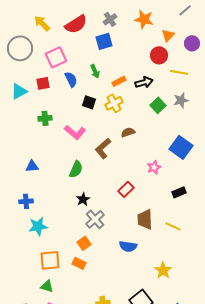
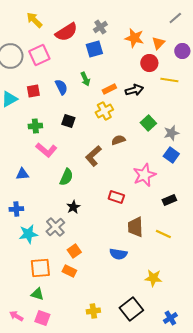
orange star: (144, 19) -> (134, 38), moved
yellow arrow: (42, 23) -> (34, 20), moved
pink square: (56, 57) -> (39, 55), moved
gray star: (181, 100) -> (171, 133), moved
black square: (89, 102) -> (68, 121), moved
green square: (158, 105) -> (148, 123), moved
pink L-shape: (75, 132) -> (46, 150), moved
blue square: (181, 147) -> (171, 155), size x0.7
pink star: (154, 167) -> (144, 175), size x1.6
red rectangle: (126, 189) -> (116, 197), turned 63
gray cross: (95, 219) -> (55, 227), moved
yellow star: (163, 270) -> (153, 278), turned -30

